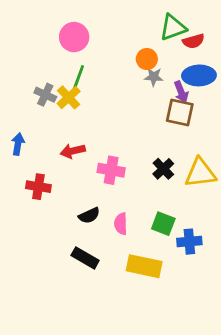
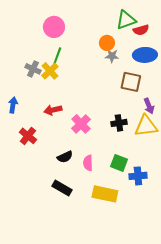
purple arrow: (181, 92) -> (149, 106), moved
black cross: (163, 169) -> (119, 123), turned 35
pink cross: (111, 170) -> (81, 124), turned 36
red cross: (38, 187) -> (28, 136), turned 30

